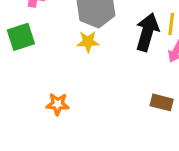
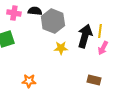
yellow star: (88, 42) -> (61, 48), moved

